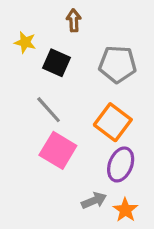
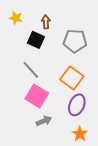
brown arrow: (74, 20) -> (46, 22), moved
yellow star: (25, 42) -> (16, 18), moved
gray arrow: (94, 201) -> (44, 121), moved

